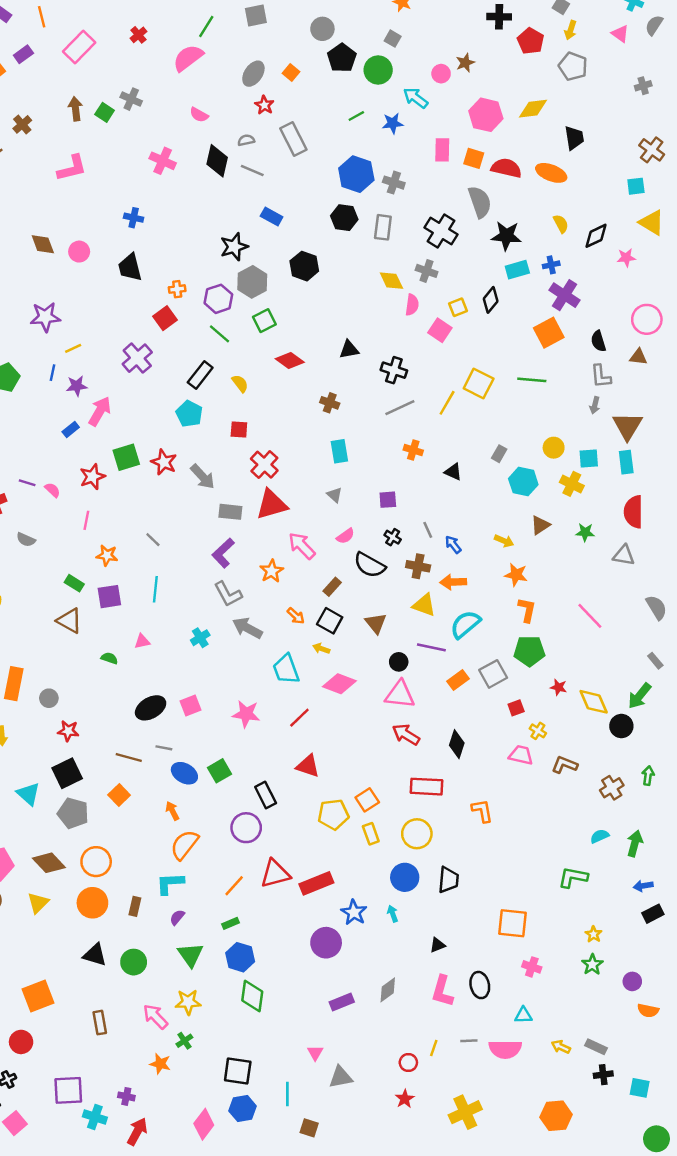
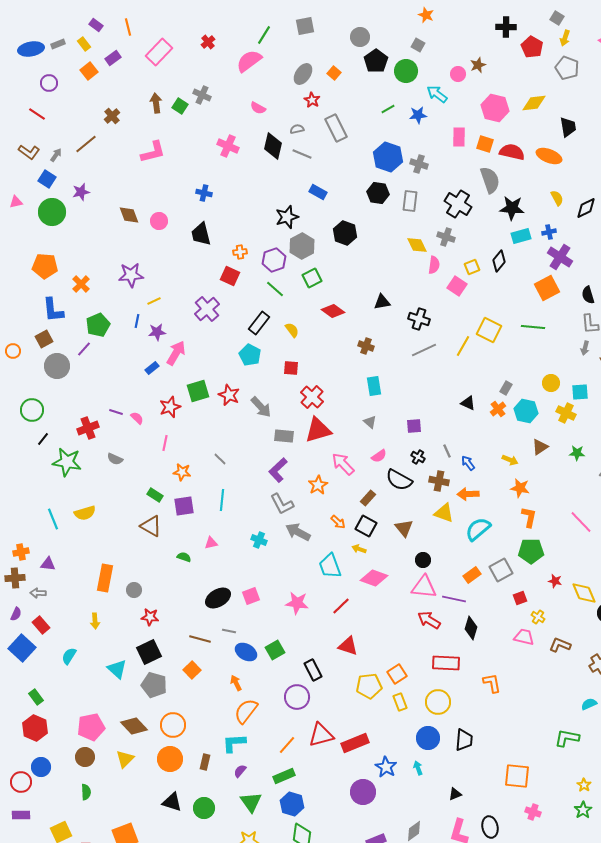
red square: (165, 318) -> (230, 276), turned -30
orange cross: (413, 450) -> (498, 409), moved, turned 35
cyan cross: (200, 638) -> (259, 540), turned -35
purple line: (431, 647) -> (454, 599), moved
green rectangle: (230, 923) -> (284, 776), size x1.5

